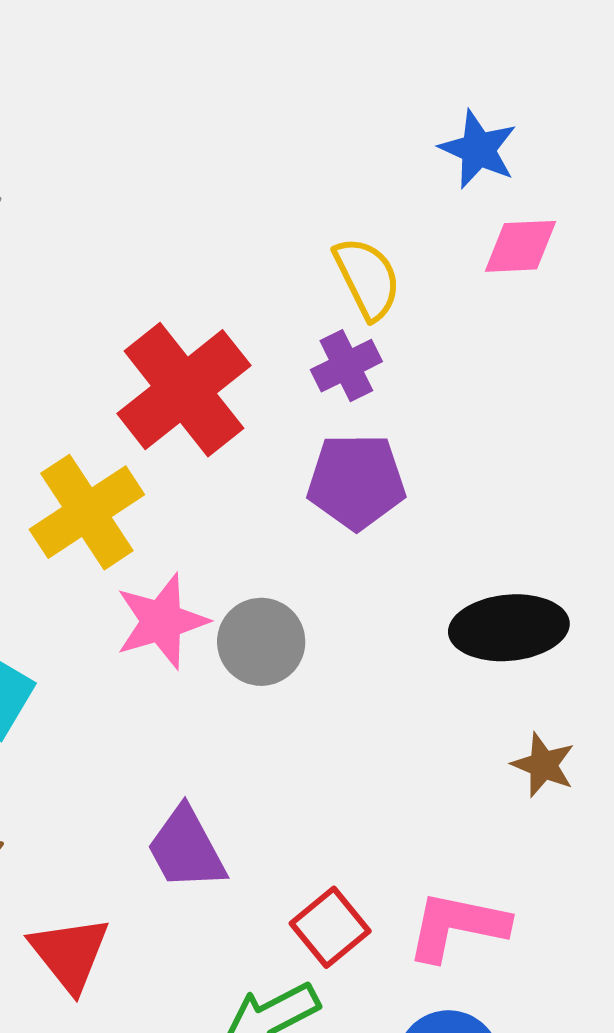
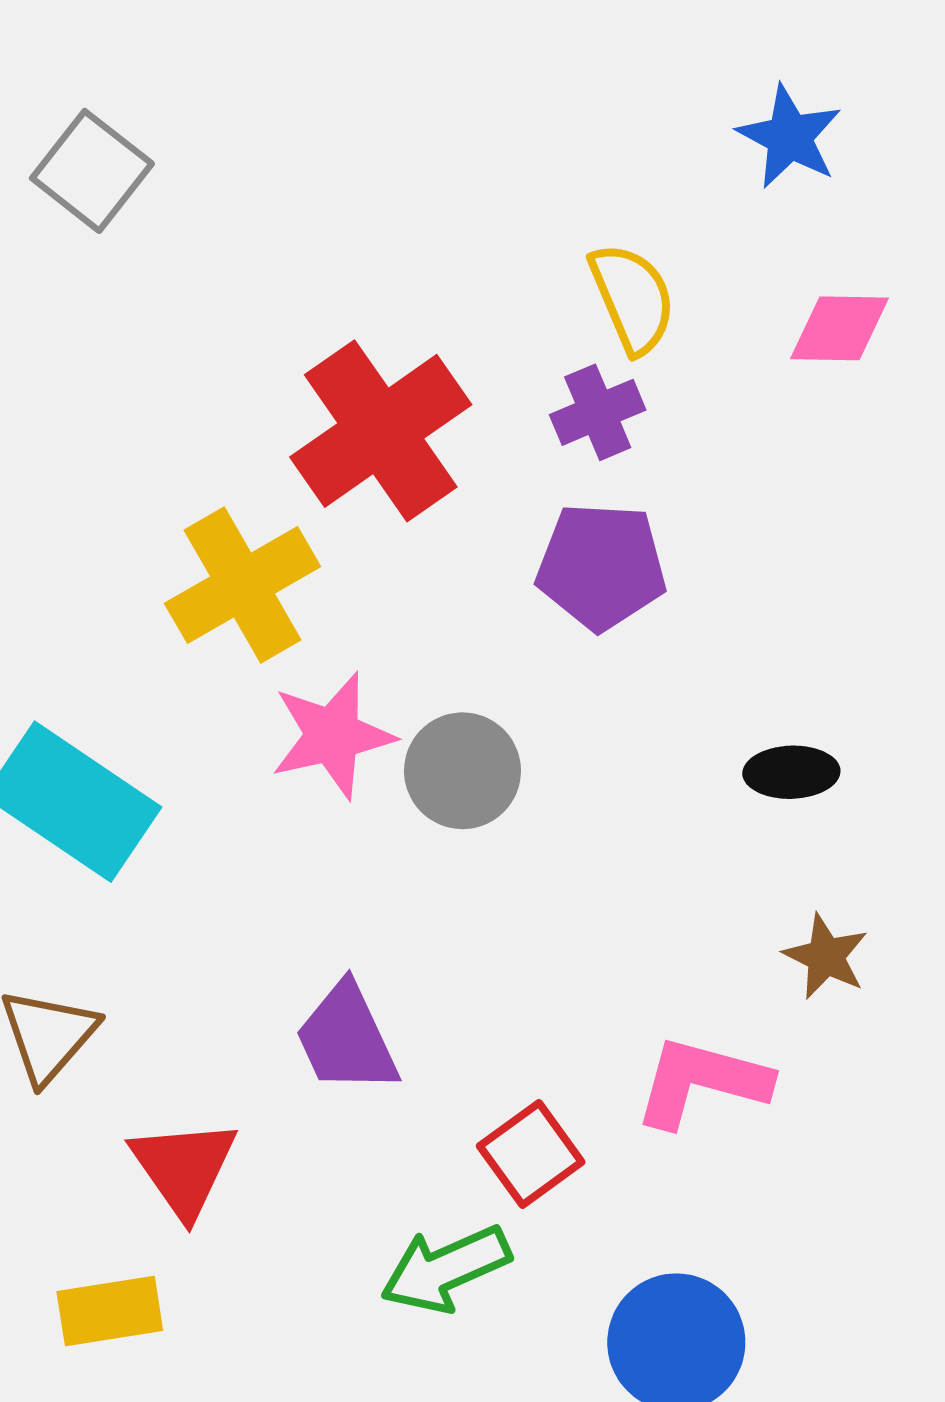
pink diamond: (521, 246) -> (840, 328), moved
black ellipse: (509, 628) -> (791, 772), size x0.6
pink L-shape: (457, 926) -> (702, 1082), moved

